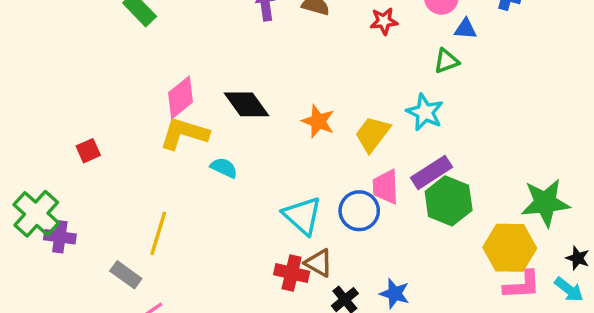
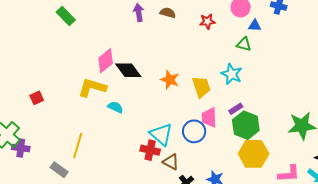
green triangle: (446, 61) -> (244, 44), turned 35
pink diamond: (180, 97) -> (106, 61), moved
yellow trapezoid: (372, 134) -> (201, 87), turned 125
purple rectangle: (431, 172) -> (236, 109), size x0.6
yellow hexagon: (510, 248) -> (254, 154), moved
red cross: (292, 273) -> (150, 150), moved

